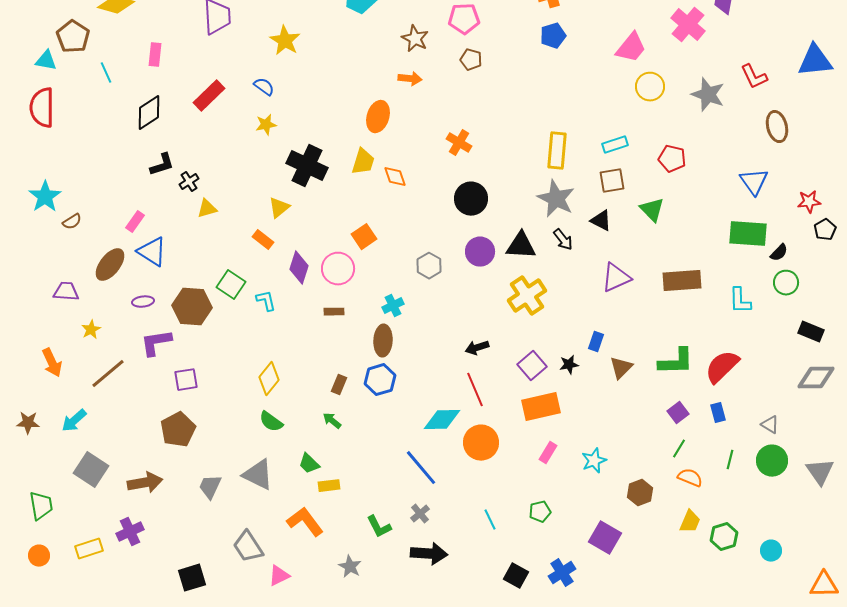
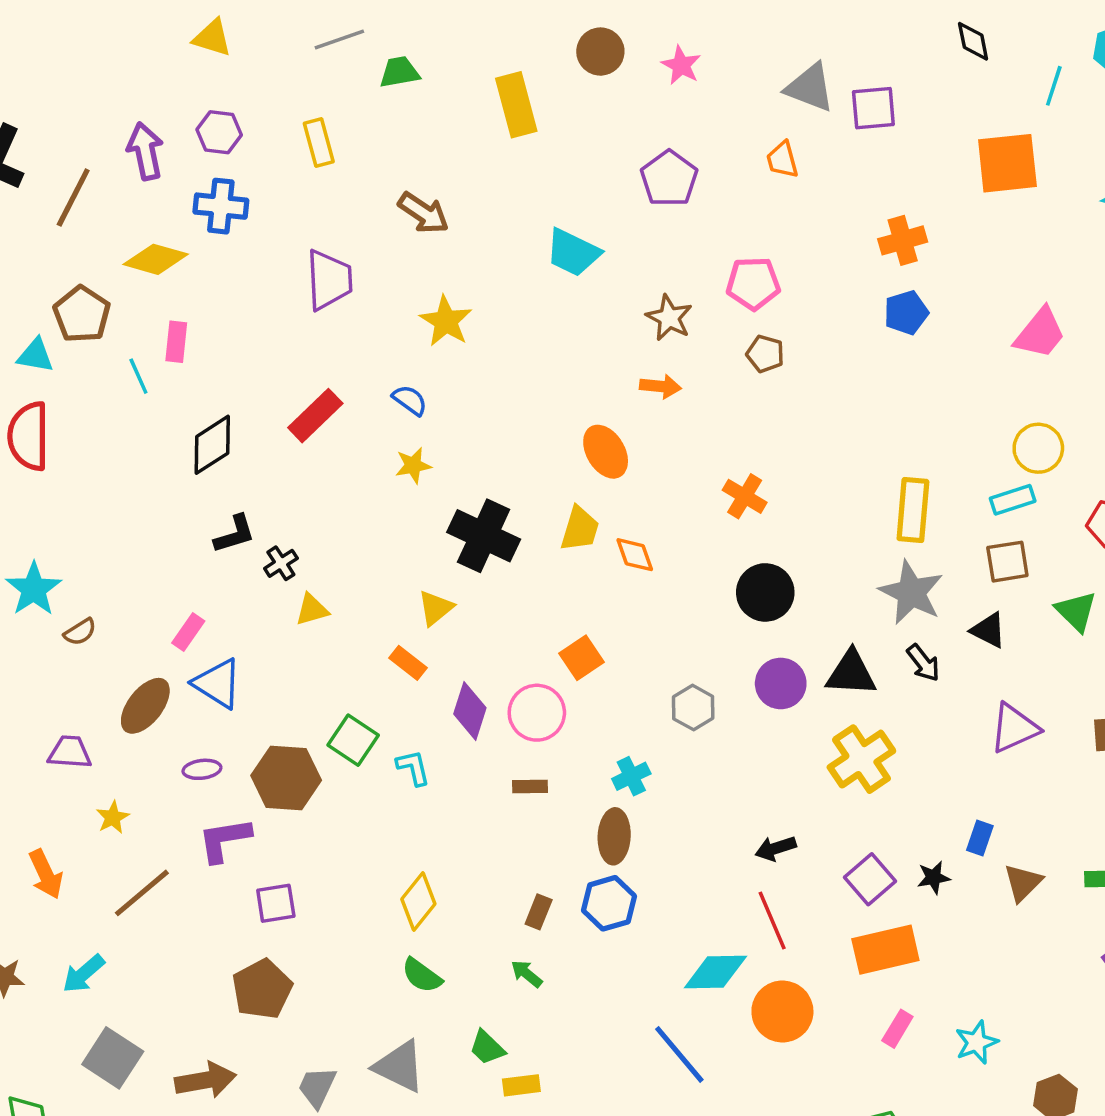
pink rectangle: (155, 55) -> (176, 342), moved
yellow circle: (650, 87) -> (1038, 448), moved
orange ellipse: (378, 117) -> (606, 452), turned -48

